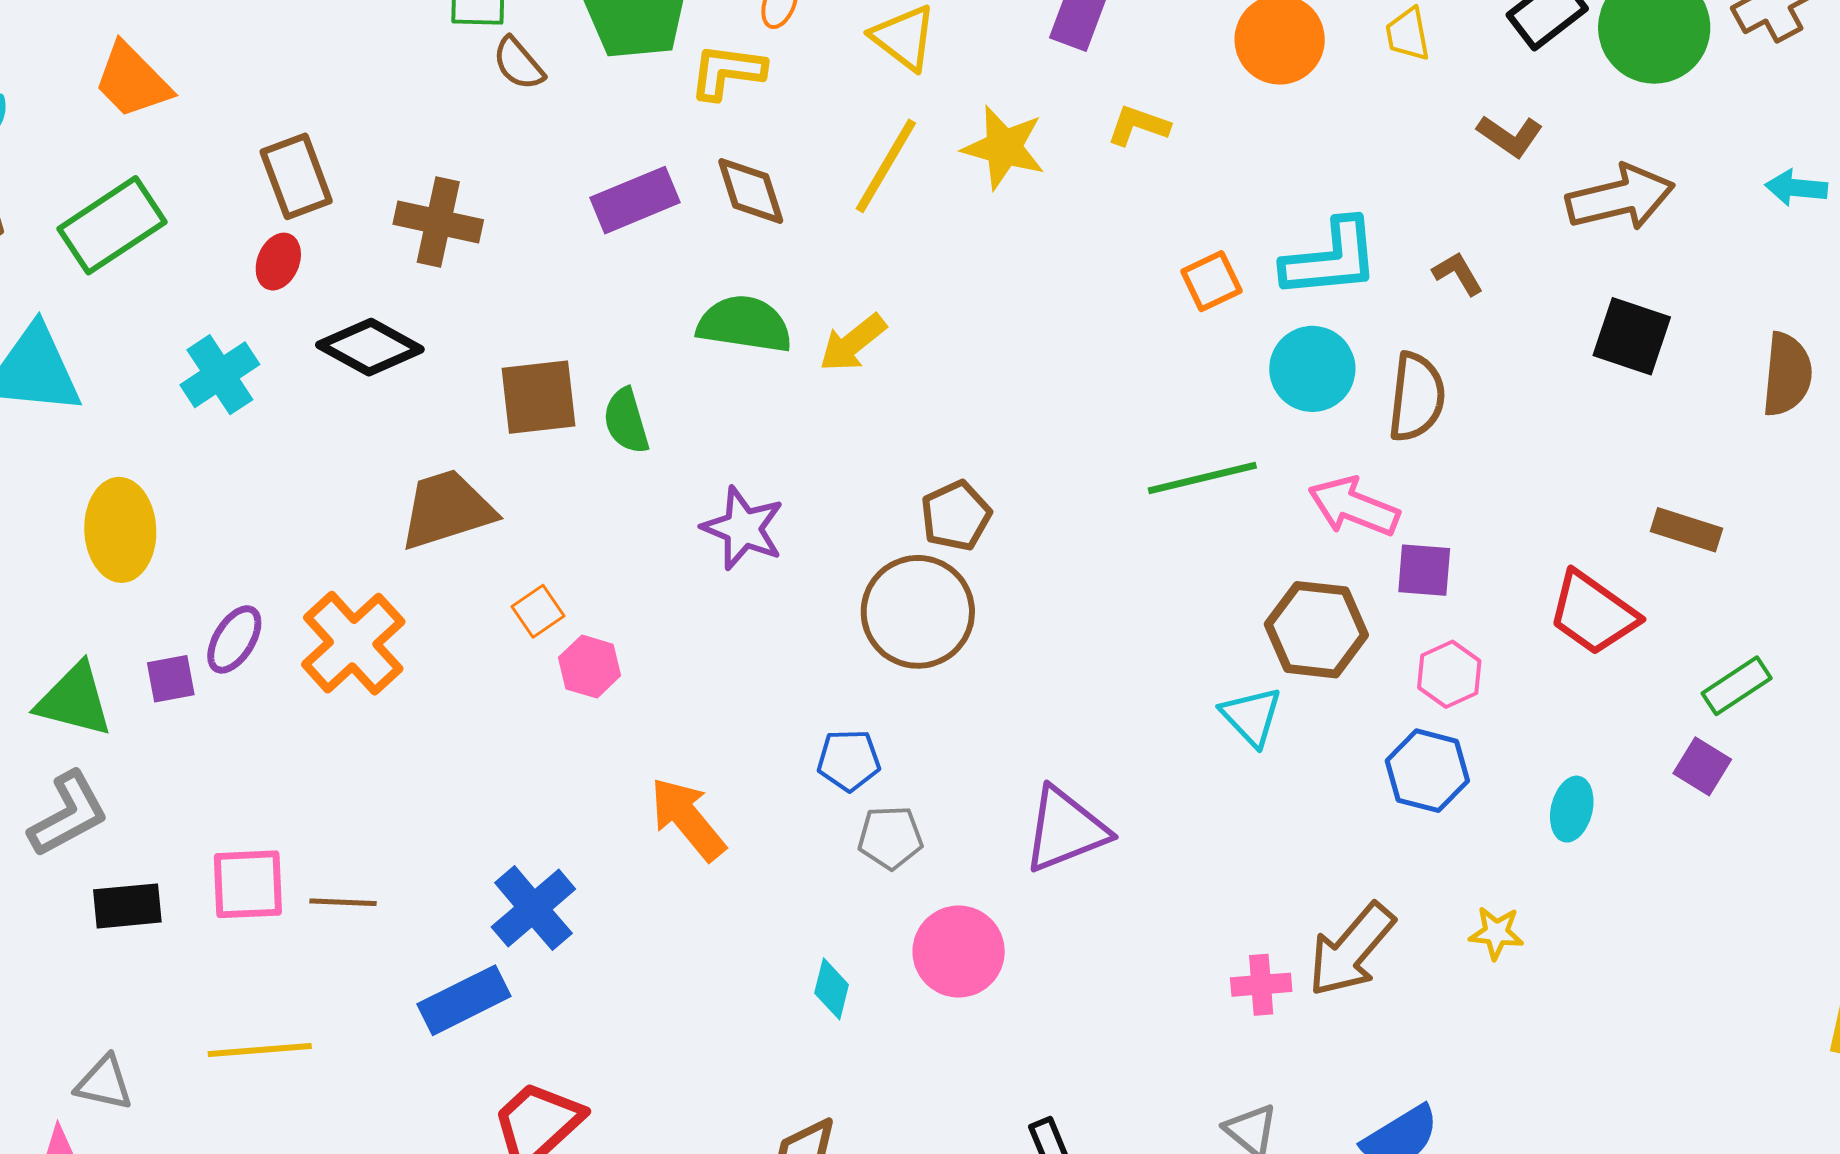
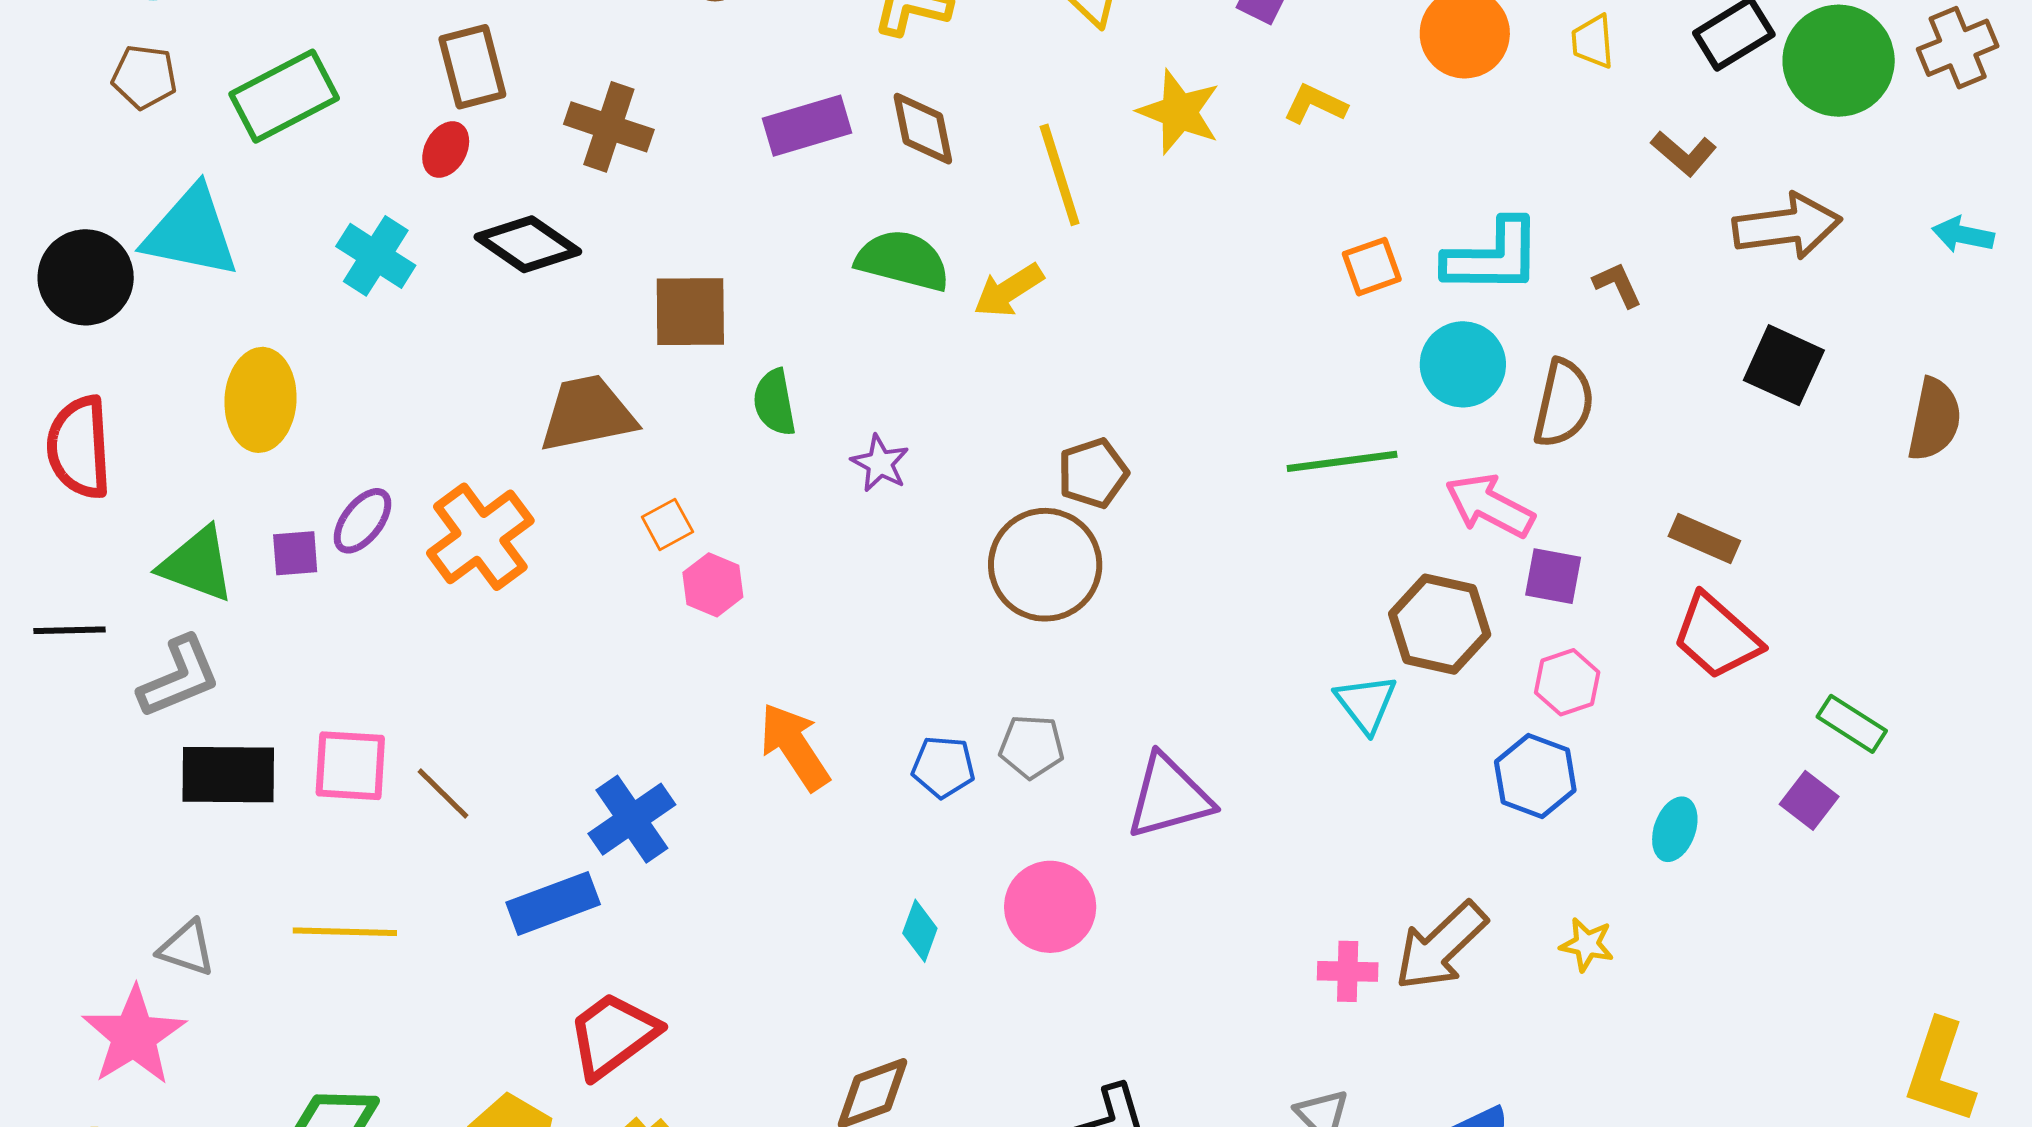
yellow line: (886, 166) -> (1060, 175), moved, turned -54
cyan cross: (220, 375) -> (376, 256), turned -30
green semicircle: (626, 421) -> (775, 402), moved
purple star: (743, 528) -> (880, 463), size x0.7
brown rectangle: (1686, 530) -> (1704, 538), moved
green rectangle: (1737, 686) -> (1852, 724), turned 60
blue pentagon: (849, 760) -> (943, 767), moved
gray pentagon: (890, 838) -> (1032, 747), moved
brown line: (343, 902) -> (443, 793), turned 36
black rectangle: (127, 906) -> (228, 775), size x1.4

